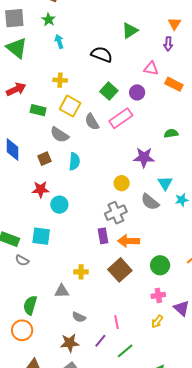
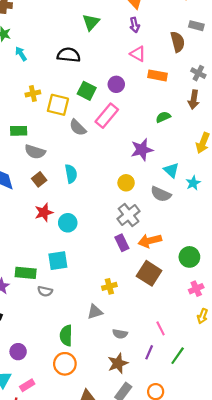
pink triangle: (151, 68) -> (138, 54), moved, turned 35
orange rectangle: (174, 84) -> (157, 75), moved
yellow square: (70, 106) -> (58, 105), moved
gray semicircle: (59, 135) -> (35, 152), moved

